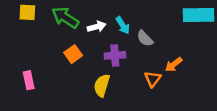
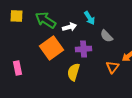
cyan arrow: (123, 25) -> (90, 18), moved
orange square: (73, 54) -> (52, 48), size x1.6

